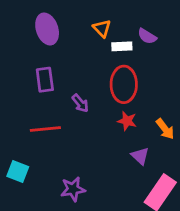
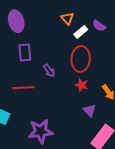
purple ellipse: (47, 29) -> (16, 21), moved
white rectangle: (122, 46) -> (81, 32), turned -40
purple star: (73, 189) -> (41, 131), size x1.4

